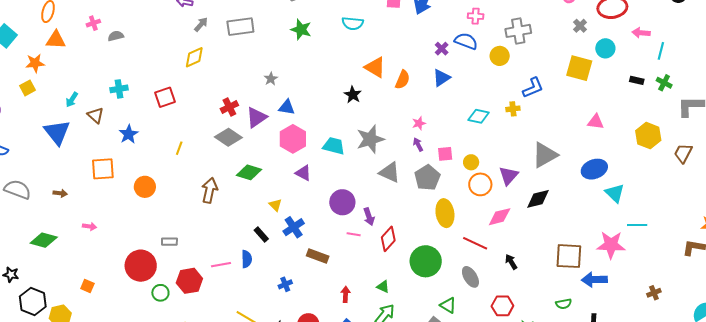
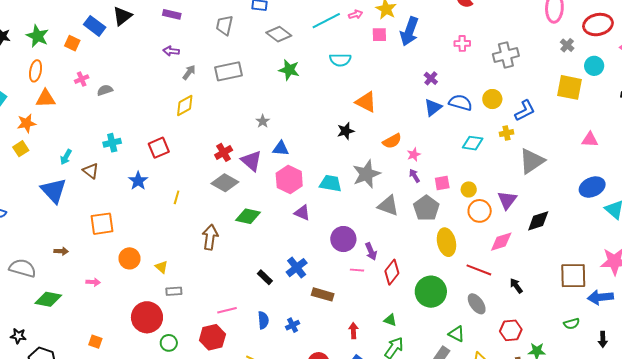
blue semicircle: (466, 41) -> (460, 103), moved
yellow circle: (500, 56) -> (492, 99), moved
orange semicircle: (403, 80) -> (392, 141), moved, turned 42
black star: (353, 95) -> (346, 131), turned 30
purple triangle: (257, 117) -> (251, 161), turned -40
blue star: (129, 134) -> (138, 181), moved
gray triangle: (545, 155) -> (532, 161), moved
orange circle: (145, 187) -> (129, 258), moved
gray semicircle: (18, 189) -> (23, 268), moved
yellow triangle: (275, 205) -> (161, 267), moved
blue semicircle: (247, 259) -> (263, 320), moved
red hexagon: (189, 281) -> (212, 337), moved

